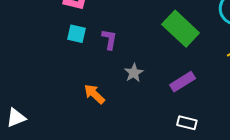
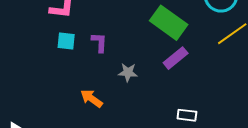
gray star: (134, 73) -> (128, 72), turned -30
purple rectangle: (183, 82) -> (176, 58), moved

